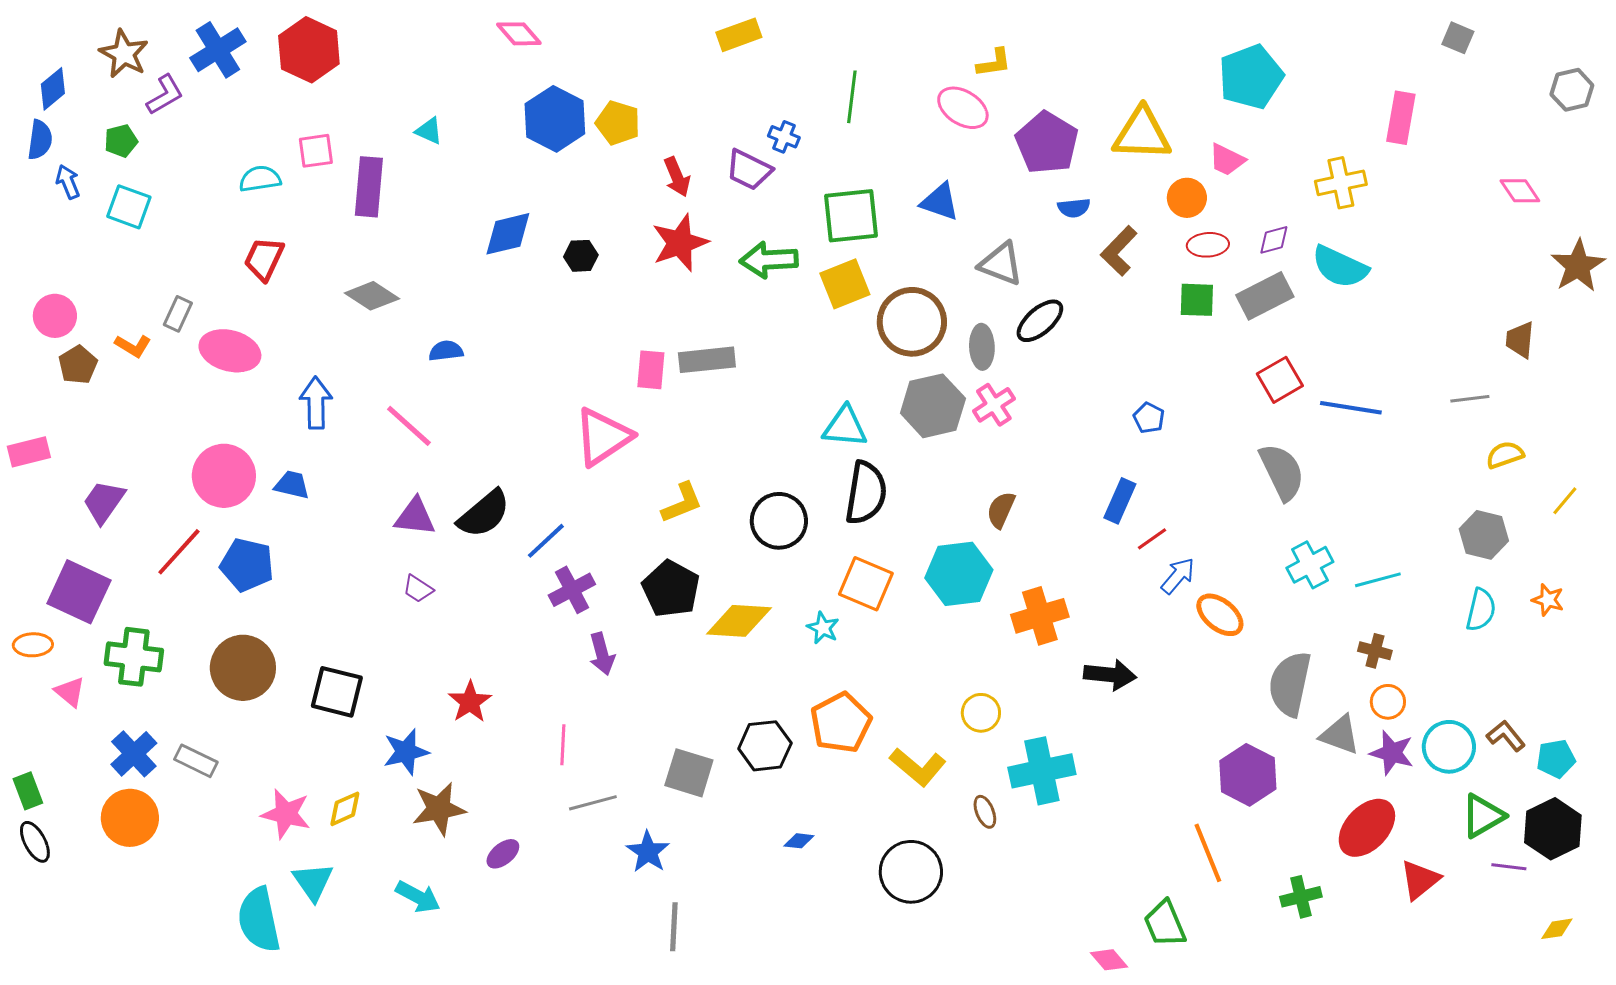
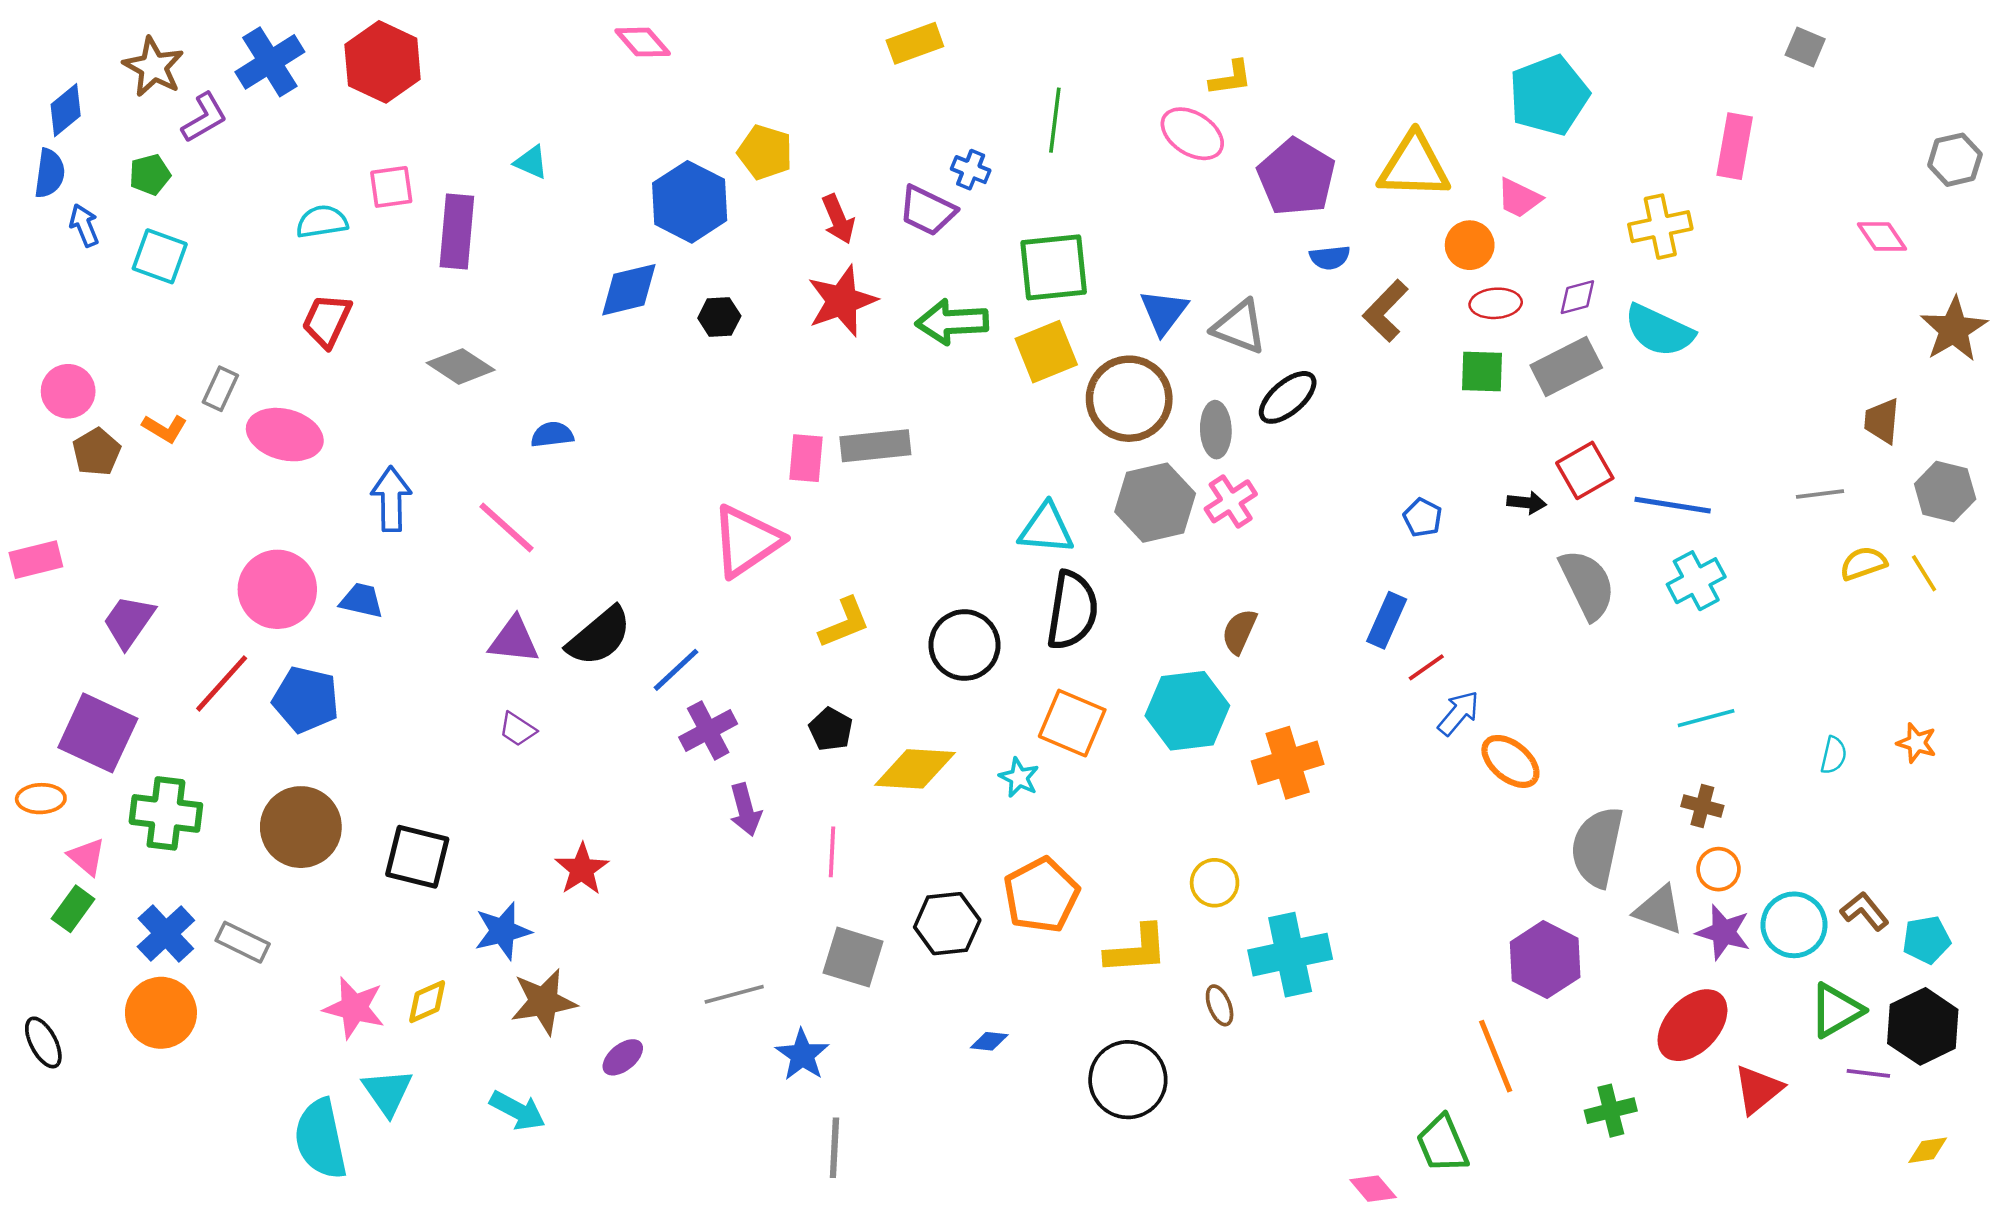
gray hexagon: (1572, 90) -> (1955, 160), moved
blue hexagon: (555, 119) -> (690, 202), moved
blue triangle: (940, 202) -> (1164, 312), moved, turned 48
yellow line: (1565, 501) -> (1924, 573), moved, turned -72
gray hexagon: (1484, 535) -> (1945, 492), moved
cyan cross: (1310, 565) -> (1696, 581), moved
black pentagon: (671, 589) -> (831, 729), size x0.6
cyan semicircle: (1481, 610) -> (1834, 755), size x0.7
black arrow: (1110, 675) -> (1527, 503), moved, size x0.6
pink line: (563, 745) -> (832, 852), moved
yellow L-shape: (918, 767) -> (1137, 950), turned -44
green rectangle: (28, 791) -> (73, 909), moved, turned 57

